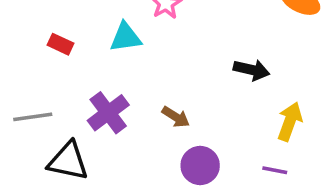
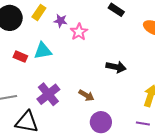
cyan triangle: (125, 37) -> (43, 51), moved
black arrow: (251, 70) -> (116, 67), moved

